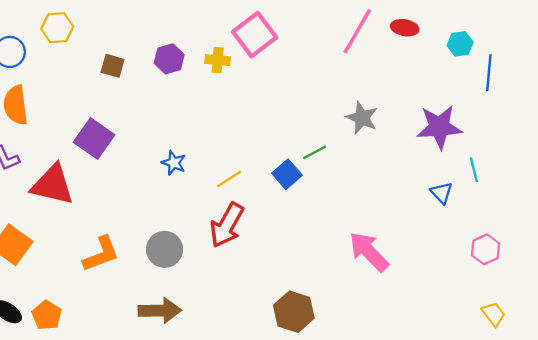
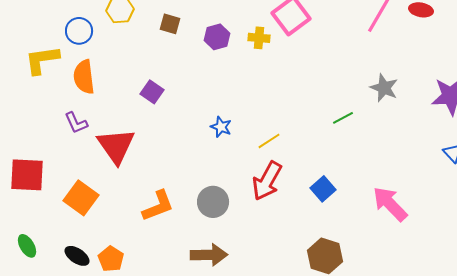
brown square: (113, 66) -> (170, 24), moved
purple square: (94, 139) -> (152, 92), moved, size x0.7
blue square: (287, 174) -> (323, 189), moved
red triangle: (53, 185) -> (116, 146), turned 42

